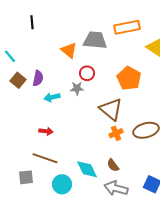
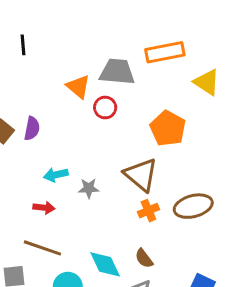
red circle: (87, 73) -> (105, 108), moved
gray star: (77, 88) -> (89, 188), moved
cyan arrow: (52, 97) -> (56, 175), moved

